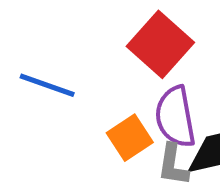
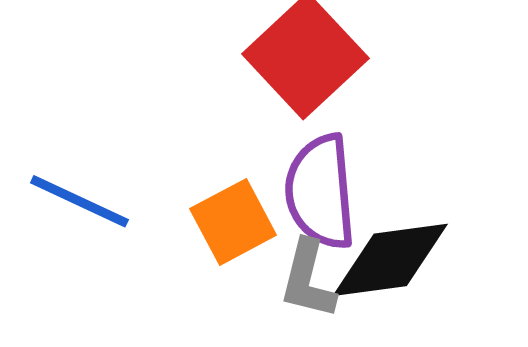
blue line: (47, 85) -> (79, 201), moved

